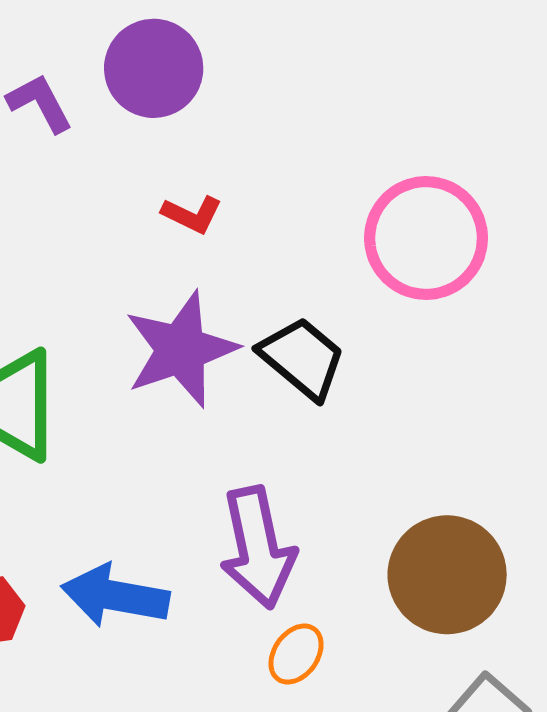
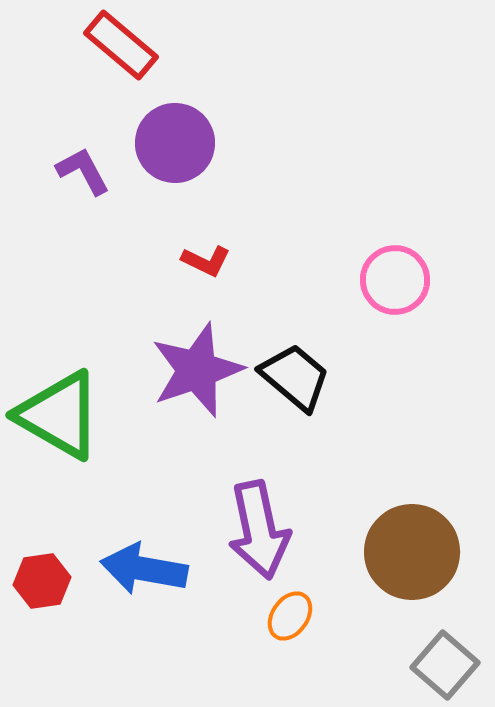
pink circle: (426, 238) -> (395, 280), size x0.7

